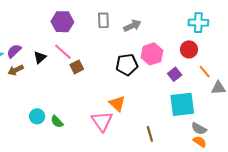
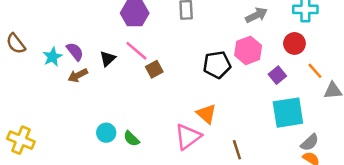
gray arrow: (132, 26) -> (256, 15), moved
purple semicircle: (14, 51) -> (75, 52), turned 98
pink triangle: (102, 121) -> (188, 137), turned 30
gray semicircle: (199, 129) -> (310, 142), turned -70
brown line: (150, 134) -> (237, 150), moved

